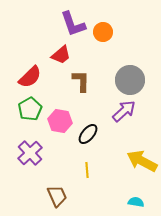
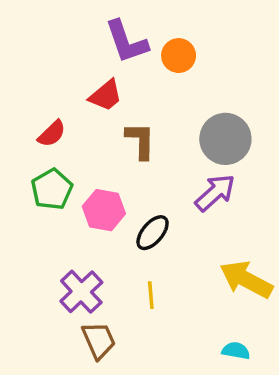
red semicircle: (30, 77) -> (52, 134), size x0.7
purple cross: (30, 153) -> (81, 292), moved

